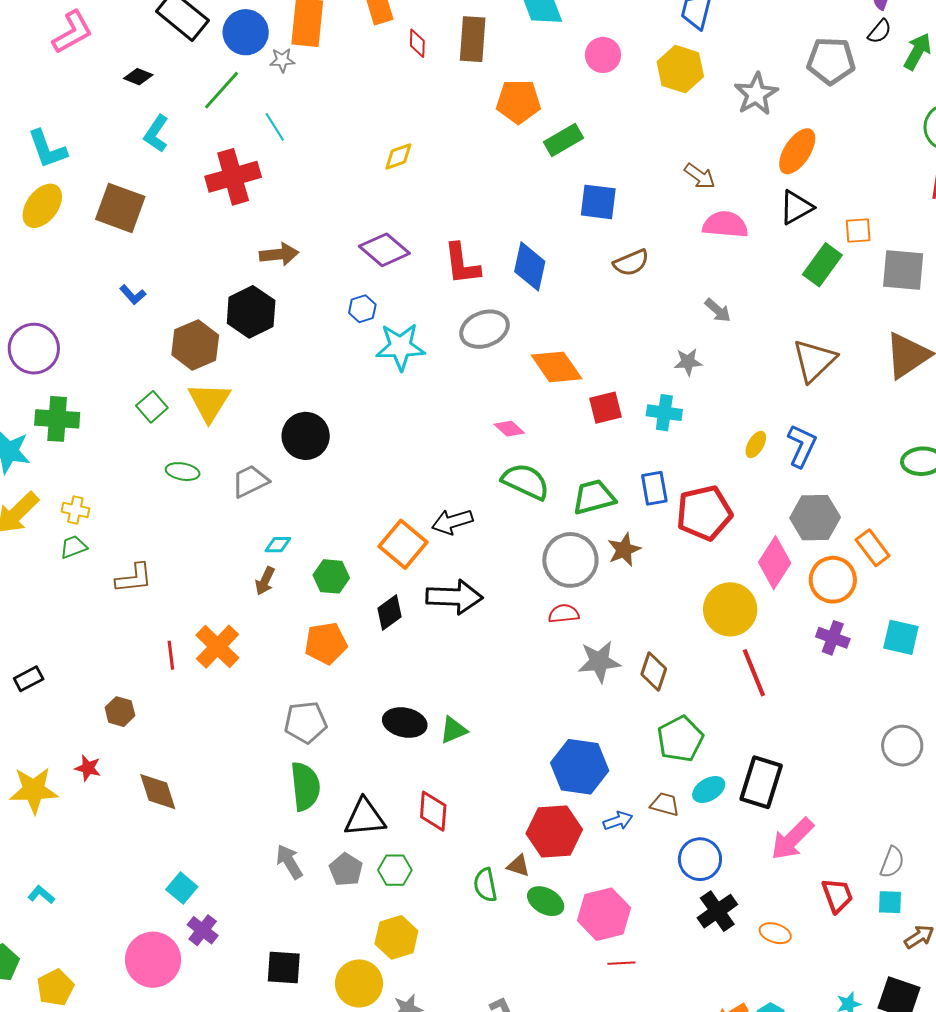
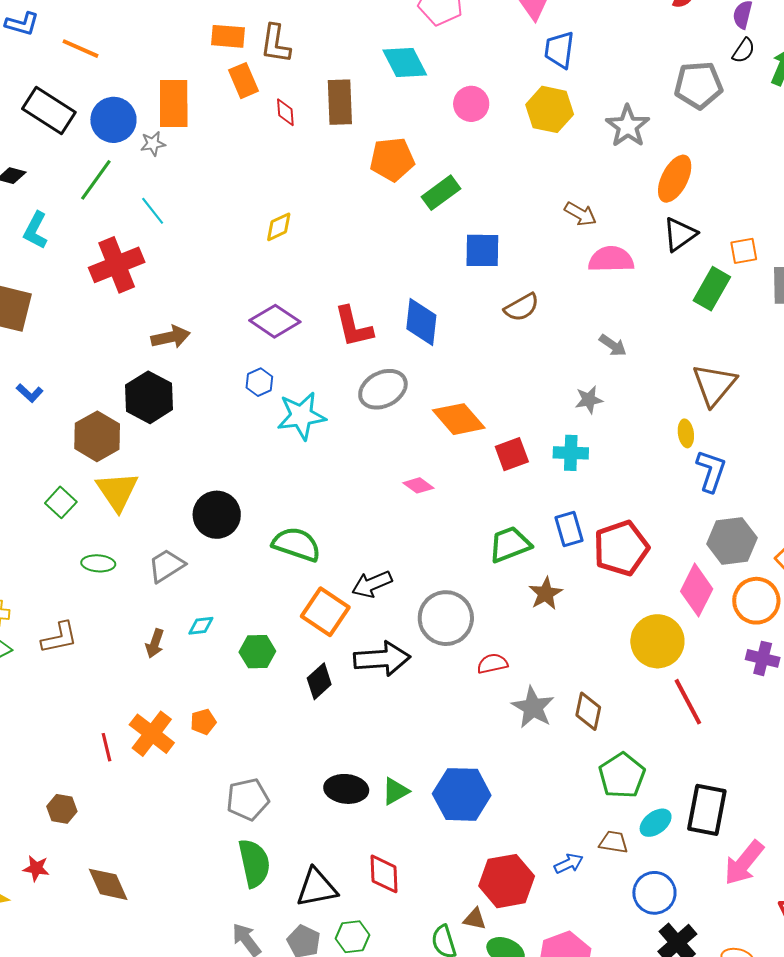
yellow ellipse: (756, 444) -> (686, 433), moved, turned -32
green semicircle: (526, 481) -> (296, 544), moved
gray circle: (570, 560) -> (446, 618), moved
brown L-shape: (134, 578) -> (59, 638), moved
brown arrow: (265, 581) -> (155, 643), moved
orange pentagon: (326, 643) -> (203, 722), moved, size x0.6
gray star: (599, 662) -> (533, 707), turned -30
blue hexagon: (580, 767) -> (462, 794), moved

